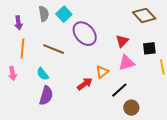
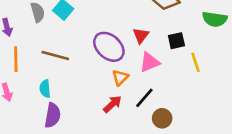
purple ellipse: (85, 34) -> (109, 47), moved
cyan semicircle: (43, 74) -> (45, 89), turned 40
red arrow: (85, 84) -> (112, 104), moved

